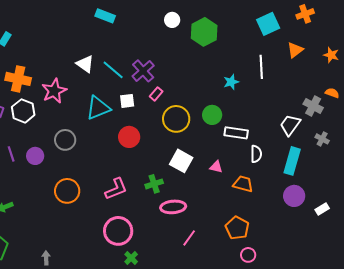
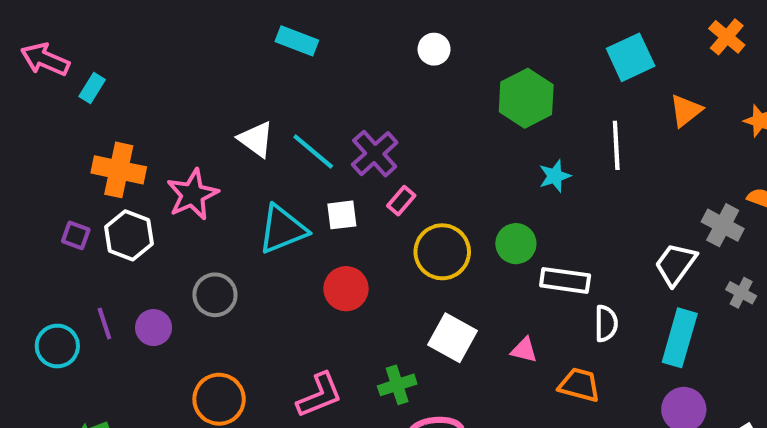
orange cross: (305, 14) -> (727, 37), moved, turned -30
green hexagon: (204, 32) -> (526, 98), moved

